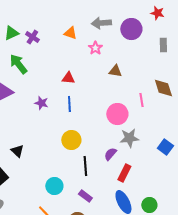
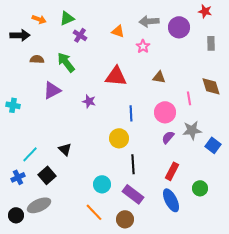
green triangle: (11, 33) -> (67, 18), moved
brown triangle: (115, 71) -> (159, 77), moved
red triangle: (68, 78) -> (116, 76), size x1.6
blue line: (69, 104) -> (131, 113), moved
gray star: (129, 138) -> (192, 130), moved
purple semicircle: (110, 154) -> (168, 137), moved
purple rectangle: (85, 196) -> (133, 194), size x1.5
green circle: (149, 205) -> (200, 188), moved

